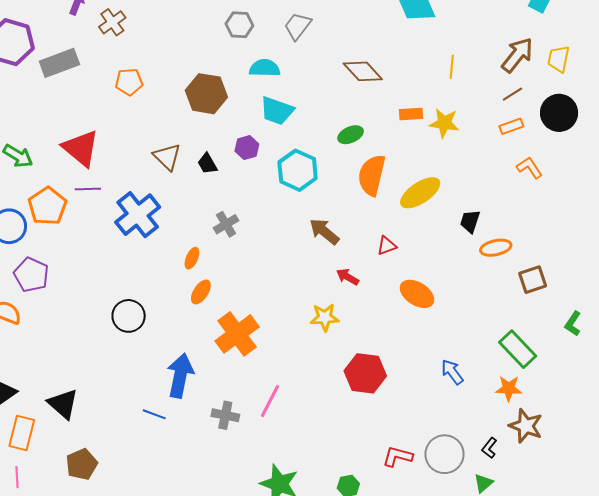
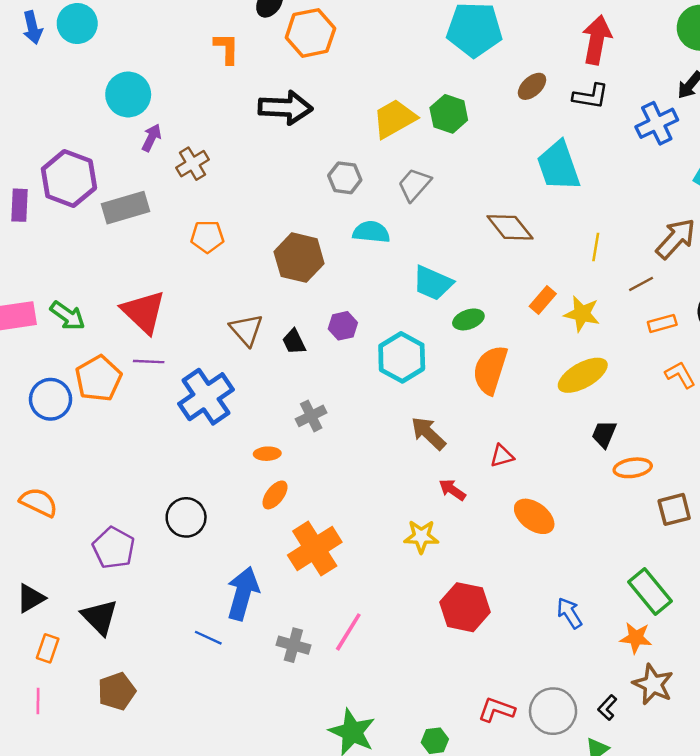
brown diamond: (363, 71) -> (510, 227), moved
brown line: (512, 94) -> (641, 284), moved
cyan trapezoid: (277, 111) -> (433, 283), moved
orange rectangle: (411, 114) -> (543, 300), turned -50
yellow ellipse: (420, 193) -> (583, 375), moved
orange ellipse: (192, 258) -> (267, 454), turned 60
purple pentagon: (31, 275) -> (114, 548), moved
orange rectangle: (22, 433) -> (48, 648), size x0.7

